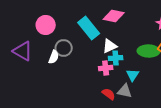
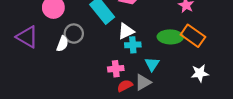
pink cross: (106, 68) -> (116, 69), moved
gray triangle: (125, 91) -> (143, 82), turned -42
red semicircle: (109, 94) -> (125, 86), turned -64

